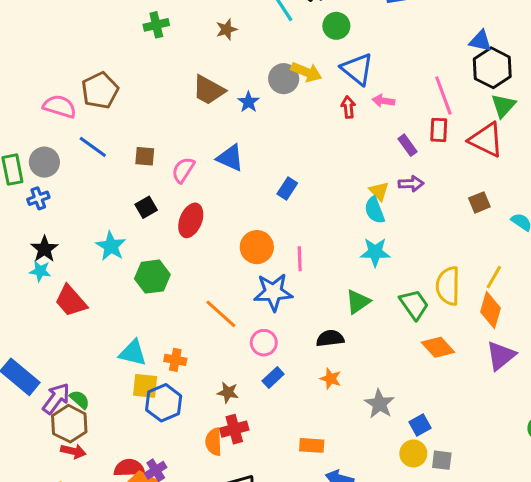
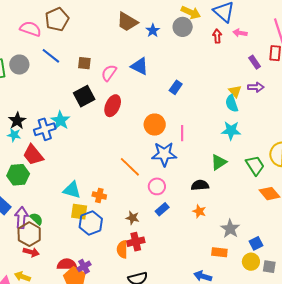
gray circle: (284, 79) -> (183, 27), moved
blue cross: (38, 198) -> (45, 129), moved, size x1.5
black square: (146, 207) -> (84, 96), size x1.5
green hexagon: (152, 277) -> (18, 175), moved
purple arrow: (56, 398) -> (21, 218), turned -35
orange rectangle: (312, 445) -> (219, 252), moved

